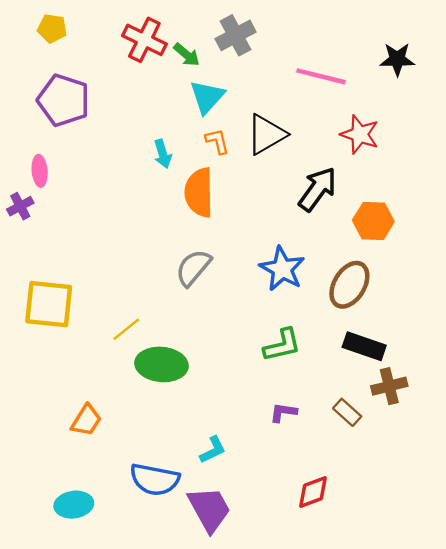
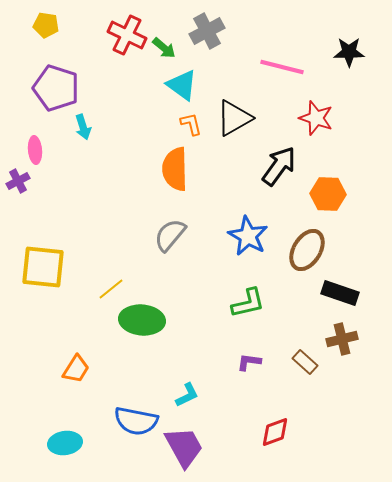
cyan triangle: (207, 97) -> (182, 85), turned -36
cyan arrow: (163, 154) -> (83, 127), moved
black rectangle: (364, 346) -> (340, 293), moved

